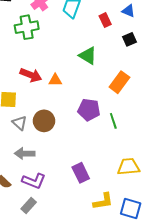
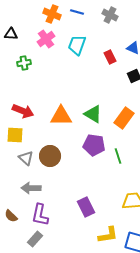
green cross: (27, 27) -> (24, 63), moved, size x0.6
green triangle: (88, 56) -> (93, 114), moved
red arrow: (31, 75) -> (23, 111), moved
orange triangle: (55, 80) -> (61, 116), size x1.6
purple L-shape: (34, 181) -> (40, 215), turned 80

